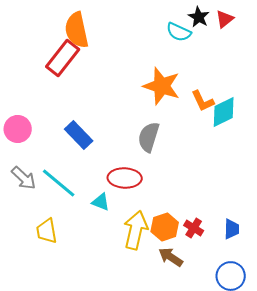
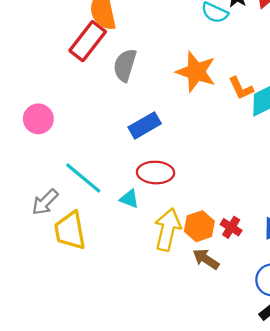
blue rectangle: (79, 135) -> (145, 125), moved, turned -76
gray semicircle: (149, 137) -> (125, 65), moved
gray arrow: (24, 178) -> (45, 202), moved, turned 92
yellow trapezoid: (47, 231) -> (70, 231), size x1.4

